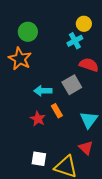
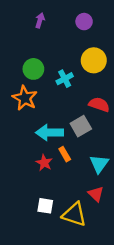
yellow circle: (84, 24) -> (94, 60), size x1.5
cyan cross: (75, 41) -> (65, 79), moved
cyan arrow: (43, 91) -> (50, 133), size x1.4

